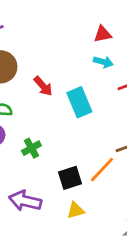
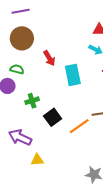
black square: (70, 178) -> (53, 117), moved, turned -30
yellow triangle: (76, 210) -> (37, 160), moved

